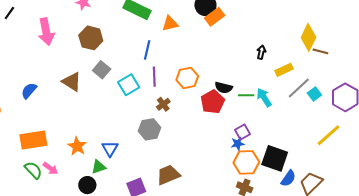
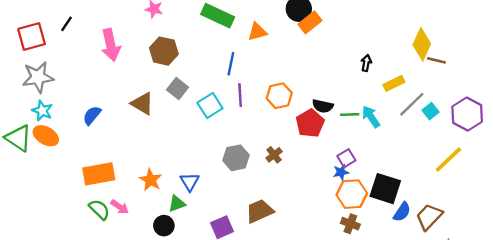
brown cross: (163, 104) -> (274, 155), moved

